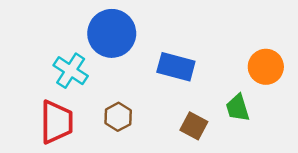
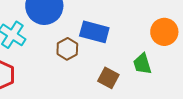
brown hexagon: (118, 117) -> (67, 49), moved

